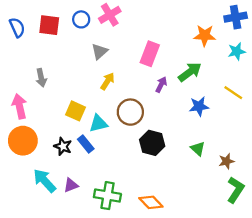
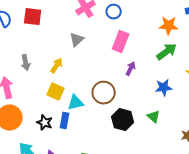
blue circle: (81, 19) -> (114, 12), moved
green arrow: (190, 72) -> (167, 52), moved
yellow arrow: (107, 81) -> (57, 66), moved
blue rectangle: (86, 144) -> (65, 121), turned 49
green triangle: (198, 149) -> (154, 117), moved

